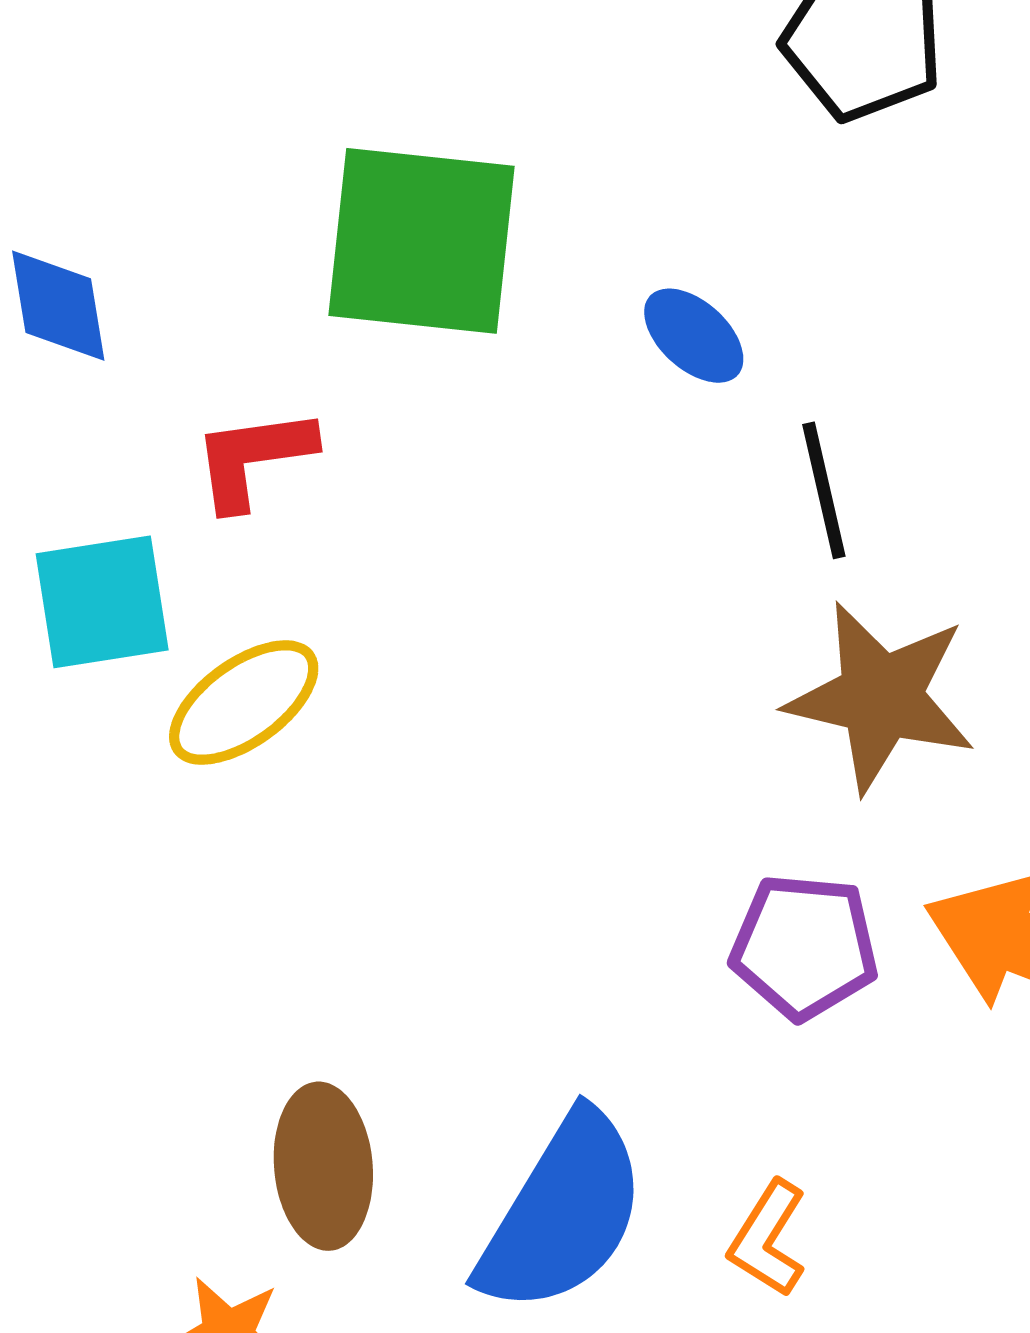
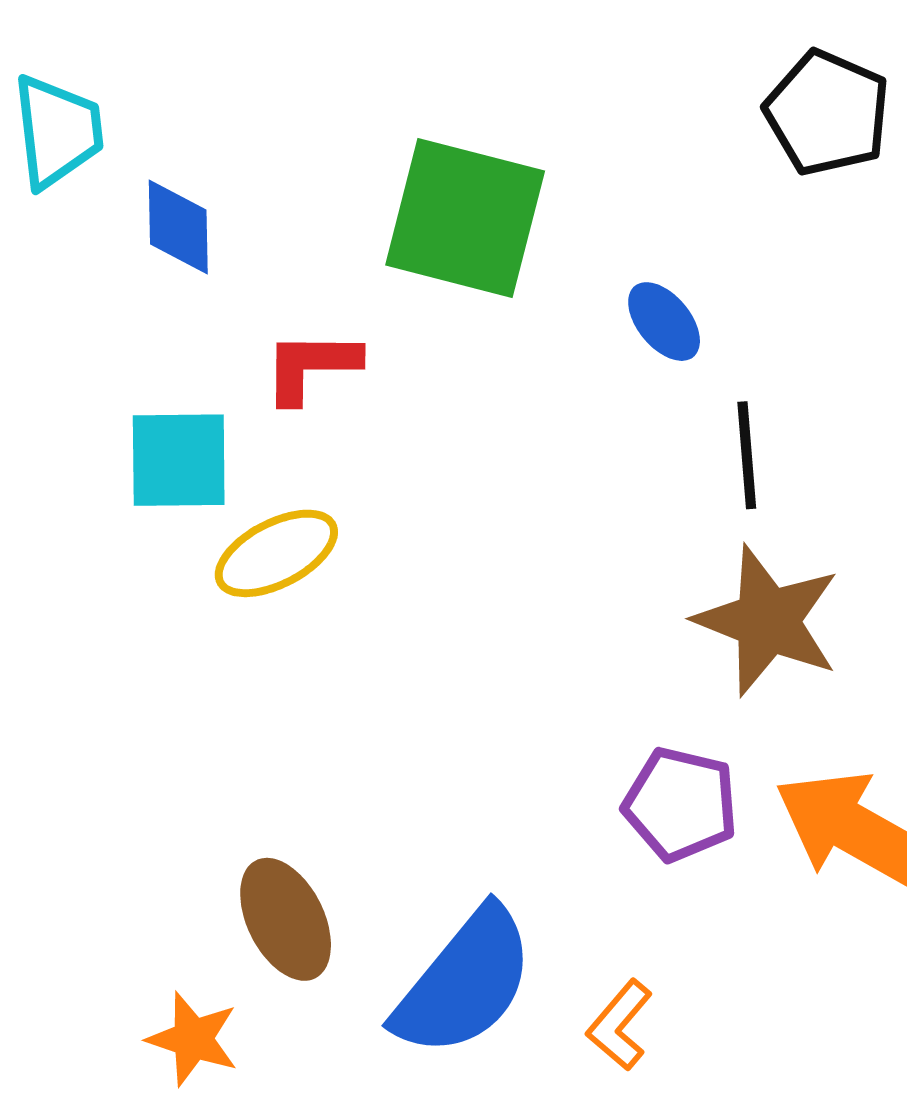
brown ellipse: (323, 1166) -> (286, 919), turned -30

